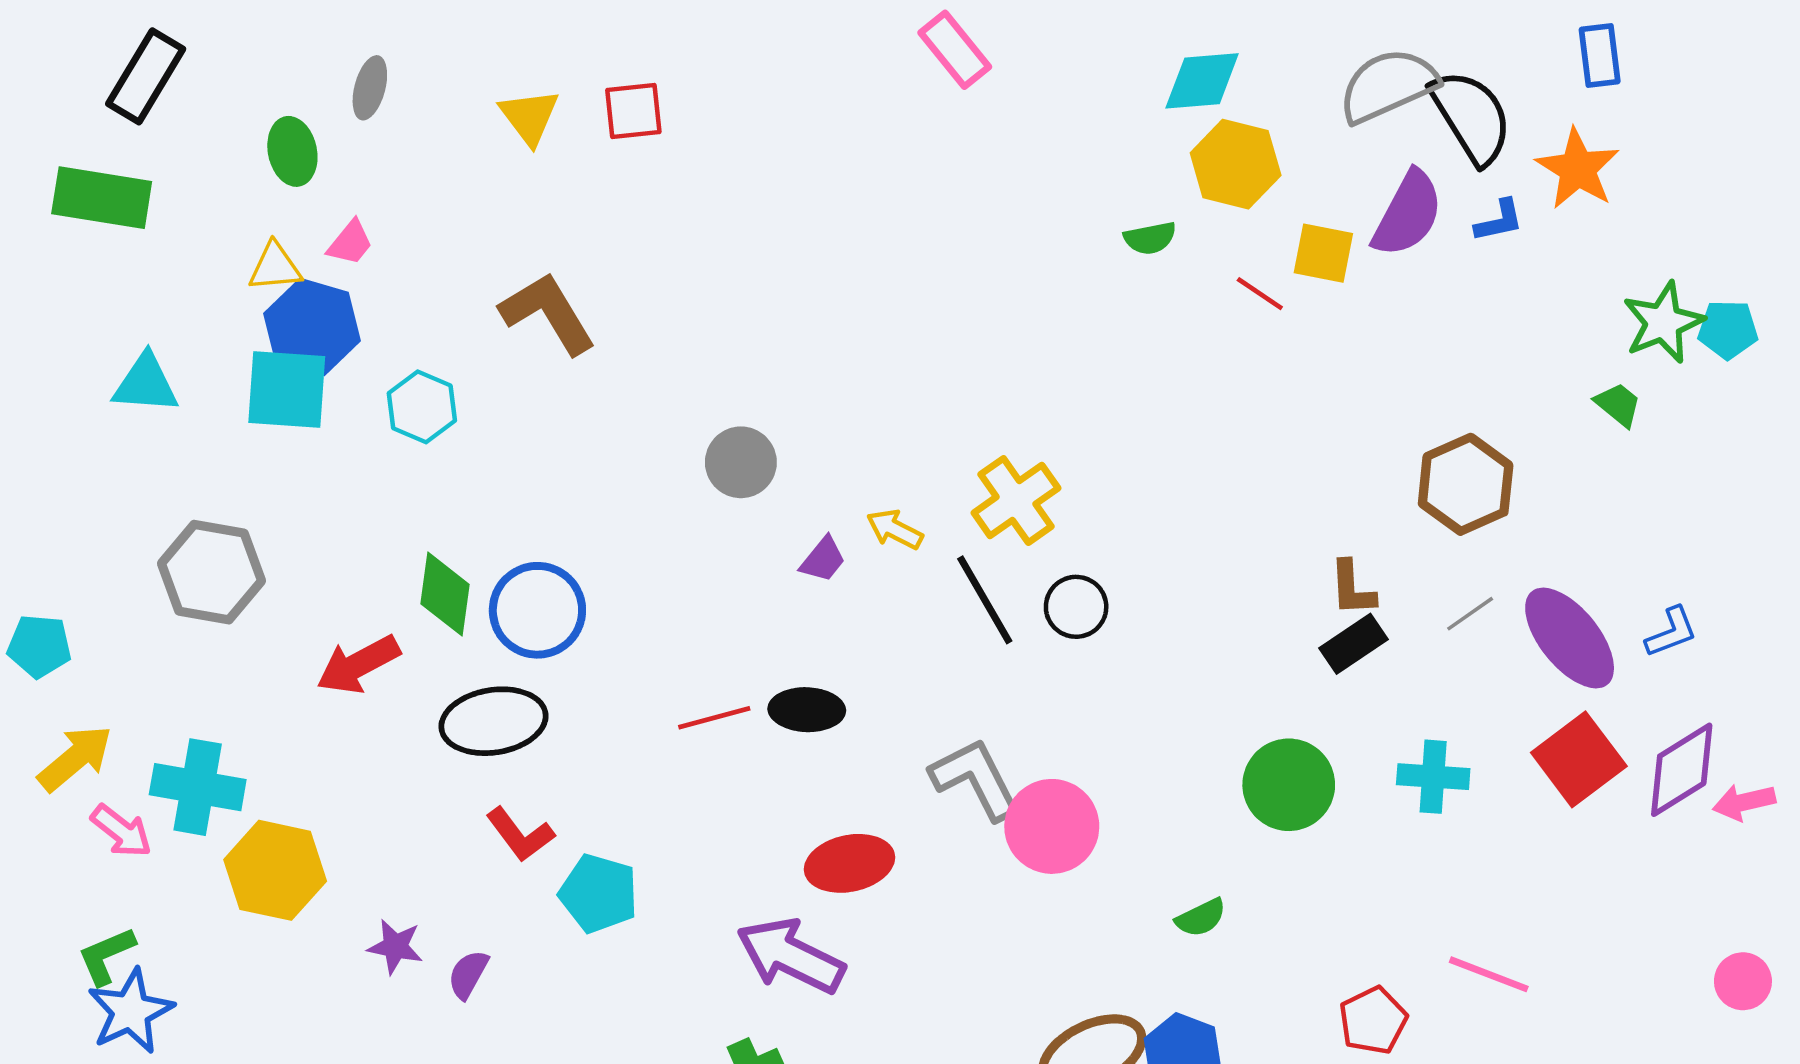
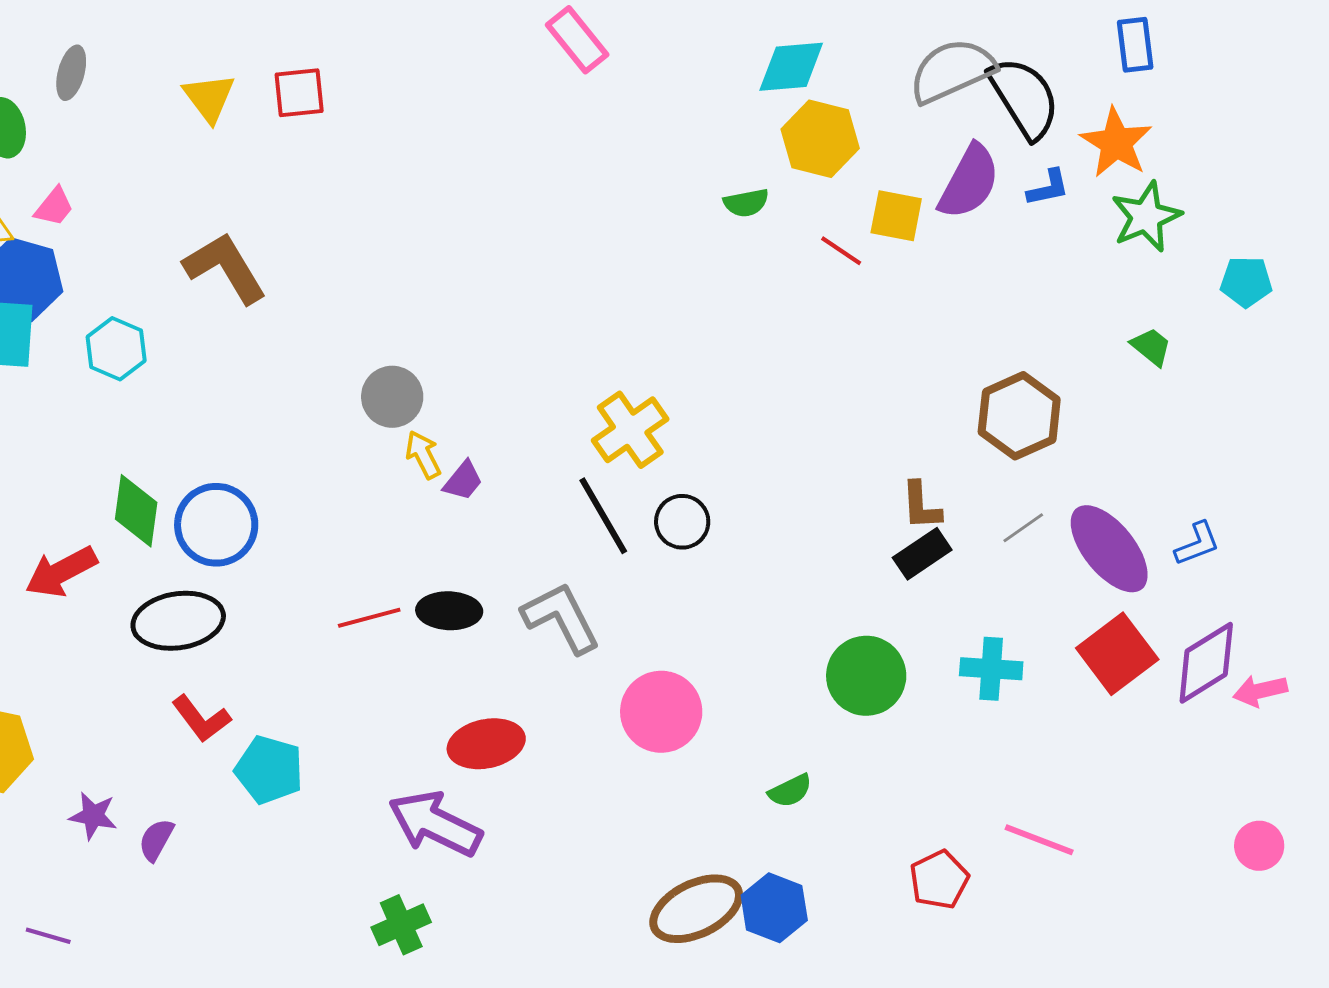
green star: (1663, 322) -> (1146, 217), moved
yellow arrow: (895, 529) -> (423, 455), moved, turned 36
gray L-shape: (975, 779) -> (561, 618), moved

